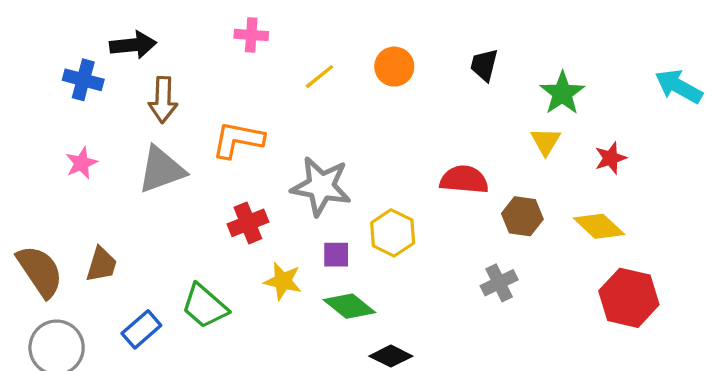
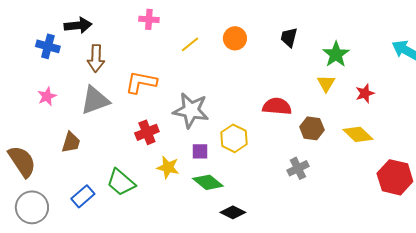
brown trapezoid: (101, 265) -> (71, 142), moved
red hexagon: (629, 298) -> (395, 177), moved

